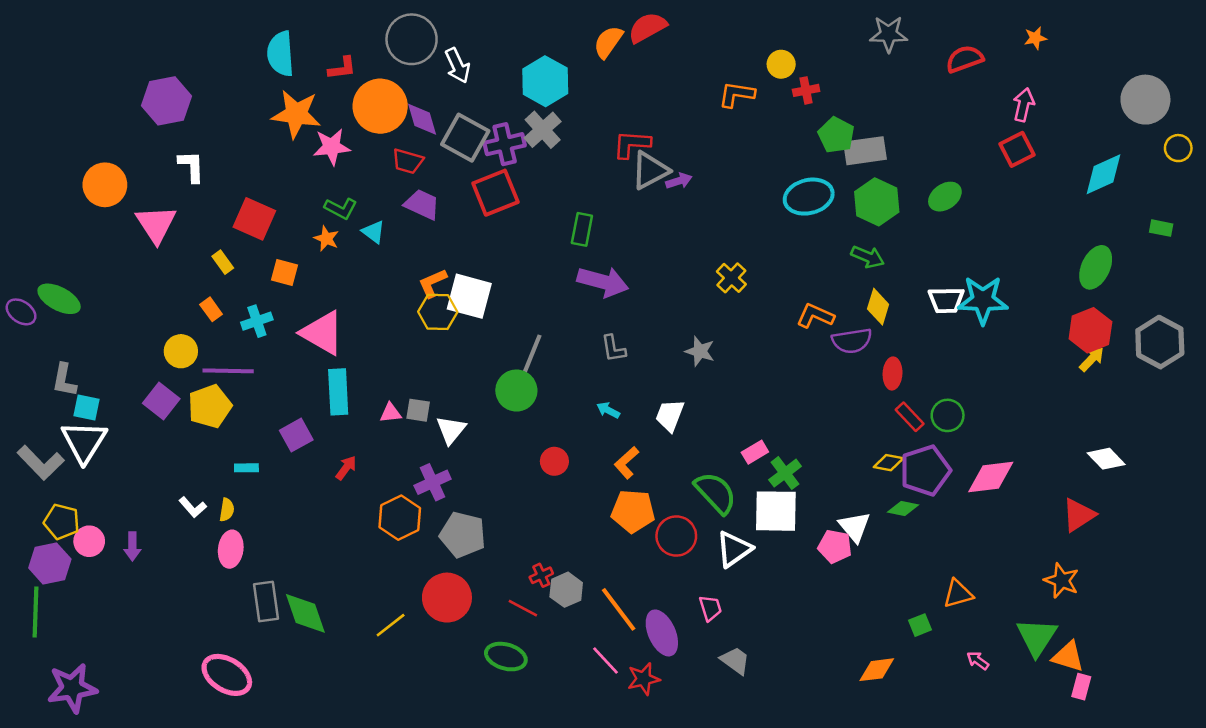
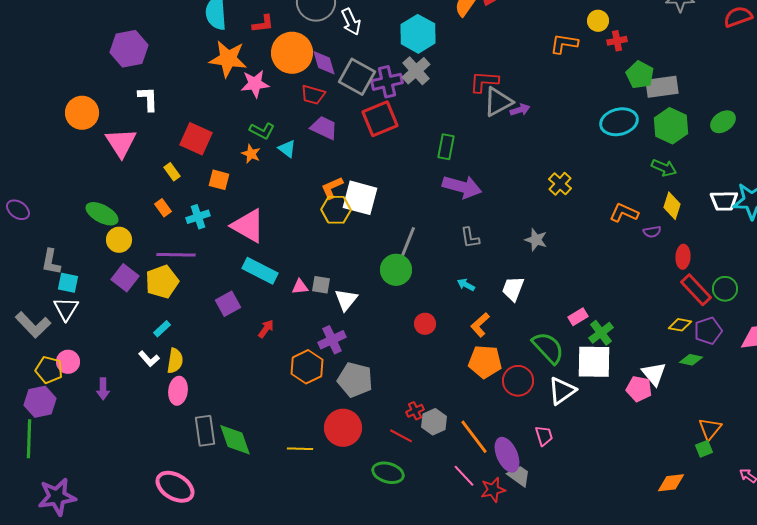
green ellipse: (59, 299) -> (102, 214), moved
purple semicircle: (852, 341) -> (652, 232), size x0.6
yellow circle: (181, 351) -> (119, 240), moved
cyan rectangle: (338, 392) -> (260, 271), turned -60
red rectangle: (910, 417) -> (696, 290), size x1.4
white triangle: (84, 442) -> (66, 309), size x0.7
cyan rectangle: (246, 468) -> (162, 329), moved, turned -42
purple pentagon: (925, 470) -> (708, 331), size x0.7
yellow semicircle: (227, 510) -> (175, 361), size x1.4
pink circle: (89, 541) -> (68, 362), moved
orange triangle: (958, 594) -> (710, 429), moved, turned -35
yellow line: (391, 625) -> (300, 449), turned 40
gray trapezoid: (735, 660) -> (519, 476), moved

